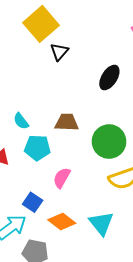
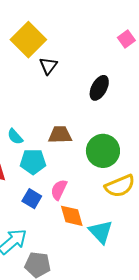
blue square: (33, 202) -> (32, 199), moved
orange diamond: (62, 222) -> (72, 216), moved, turned 40

